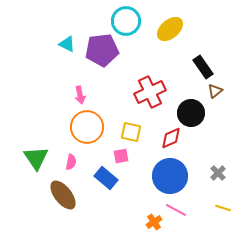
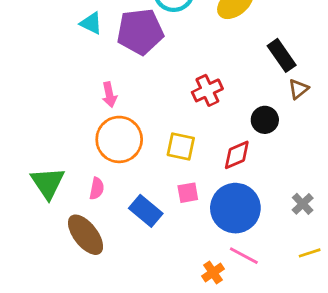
red cross: (150, 92) -> (207, 90), size x0.7
black circle: (191, 113) -> (265, 120), size x0.7
pink square: (121, 156) -> (188, 193), moved
yellow line: (223, 208) -> (310, 253), turned -35

